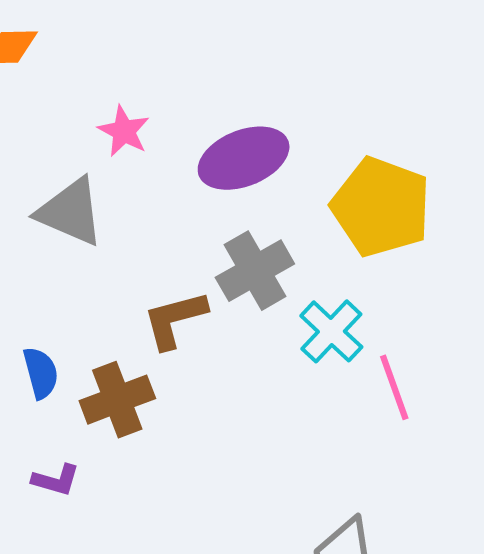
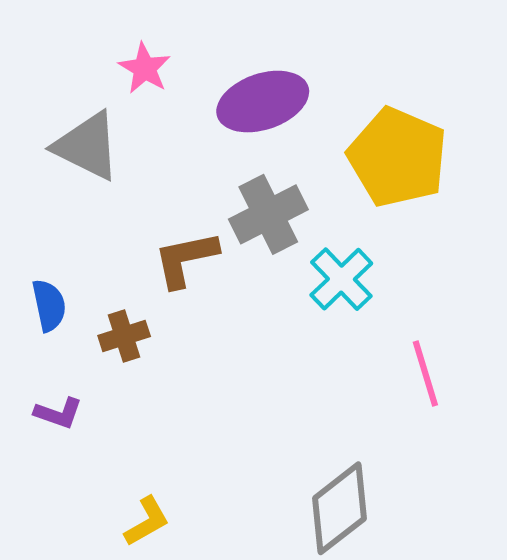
pink line: (394, 387) -> (425, 374), moved
brown cross: (117, 400) -> (124, 336), size x0.7

